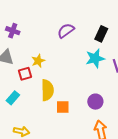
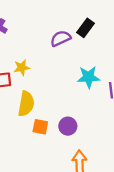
black rectangle: (101, 34) -> (85, 28), moved
purple circle: (95, 102) -> (68, 126), moved

